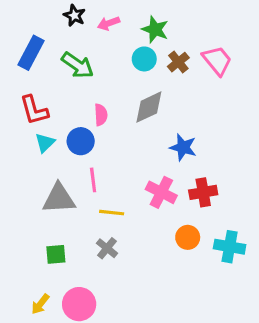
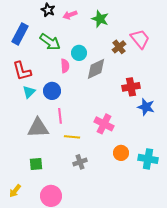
cyan circle: (144, 59) -> (79, 53), moved
brown cross: (178, 62) -> (119, 47), moved
pink semicircle: (101, 115) -> (65, 66), moved
blue star: (183, 147) -> (146, 107), moved
red cross: (203, 192) -> (131, 87), moved
gray cross: (107, 248) -> (80, 162), moved, turned 32
yellow arrow: (40, 304) -> (15, 191), moved

